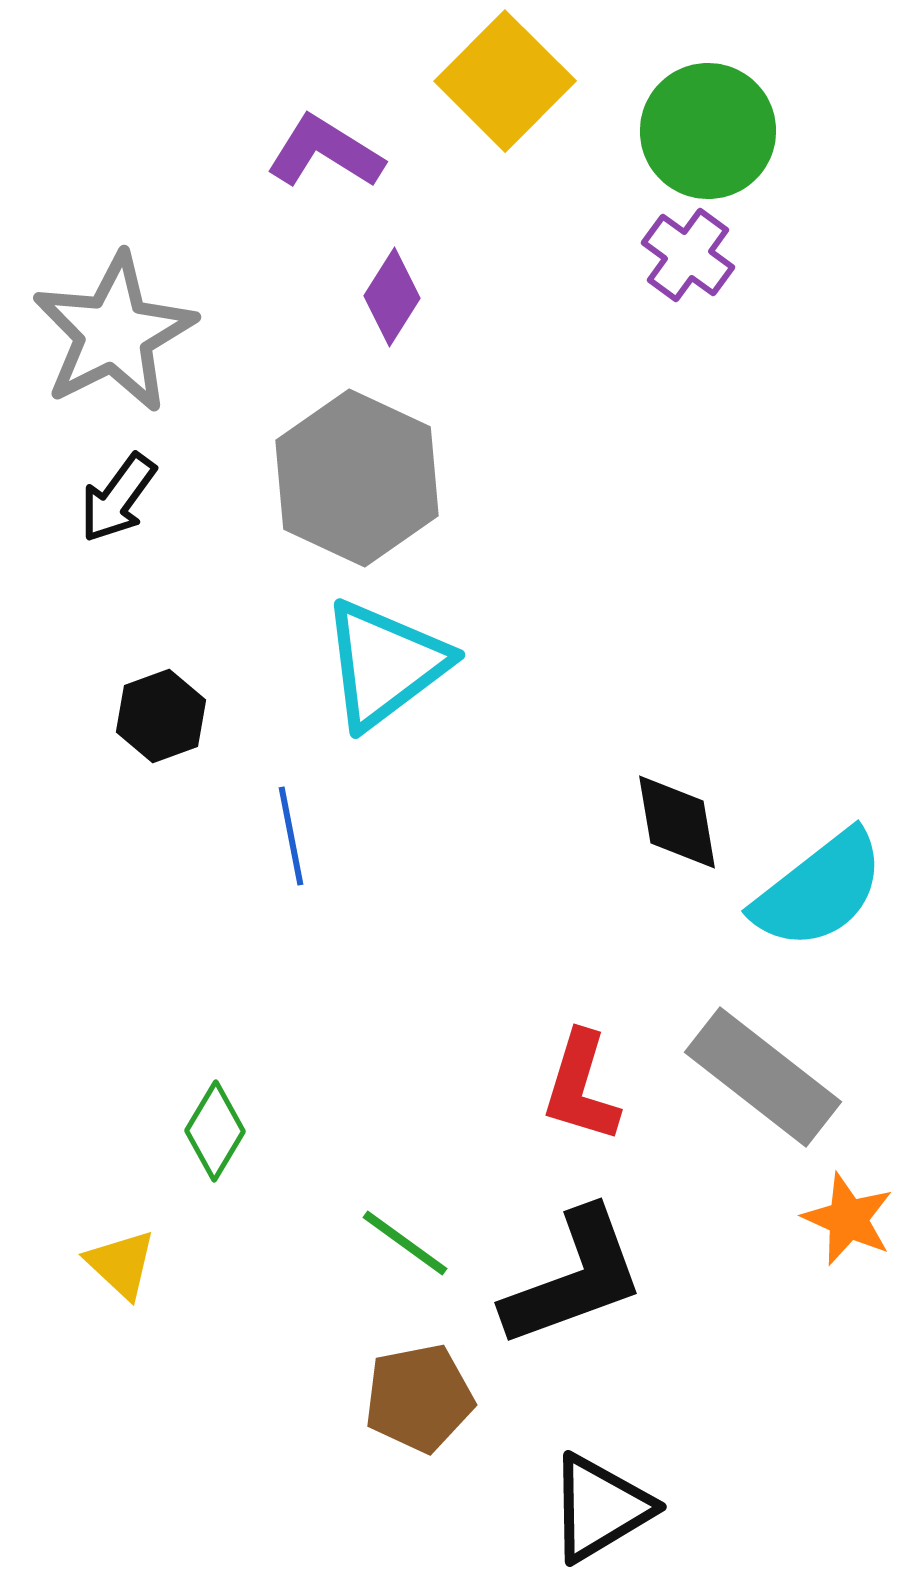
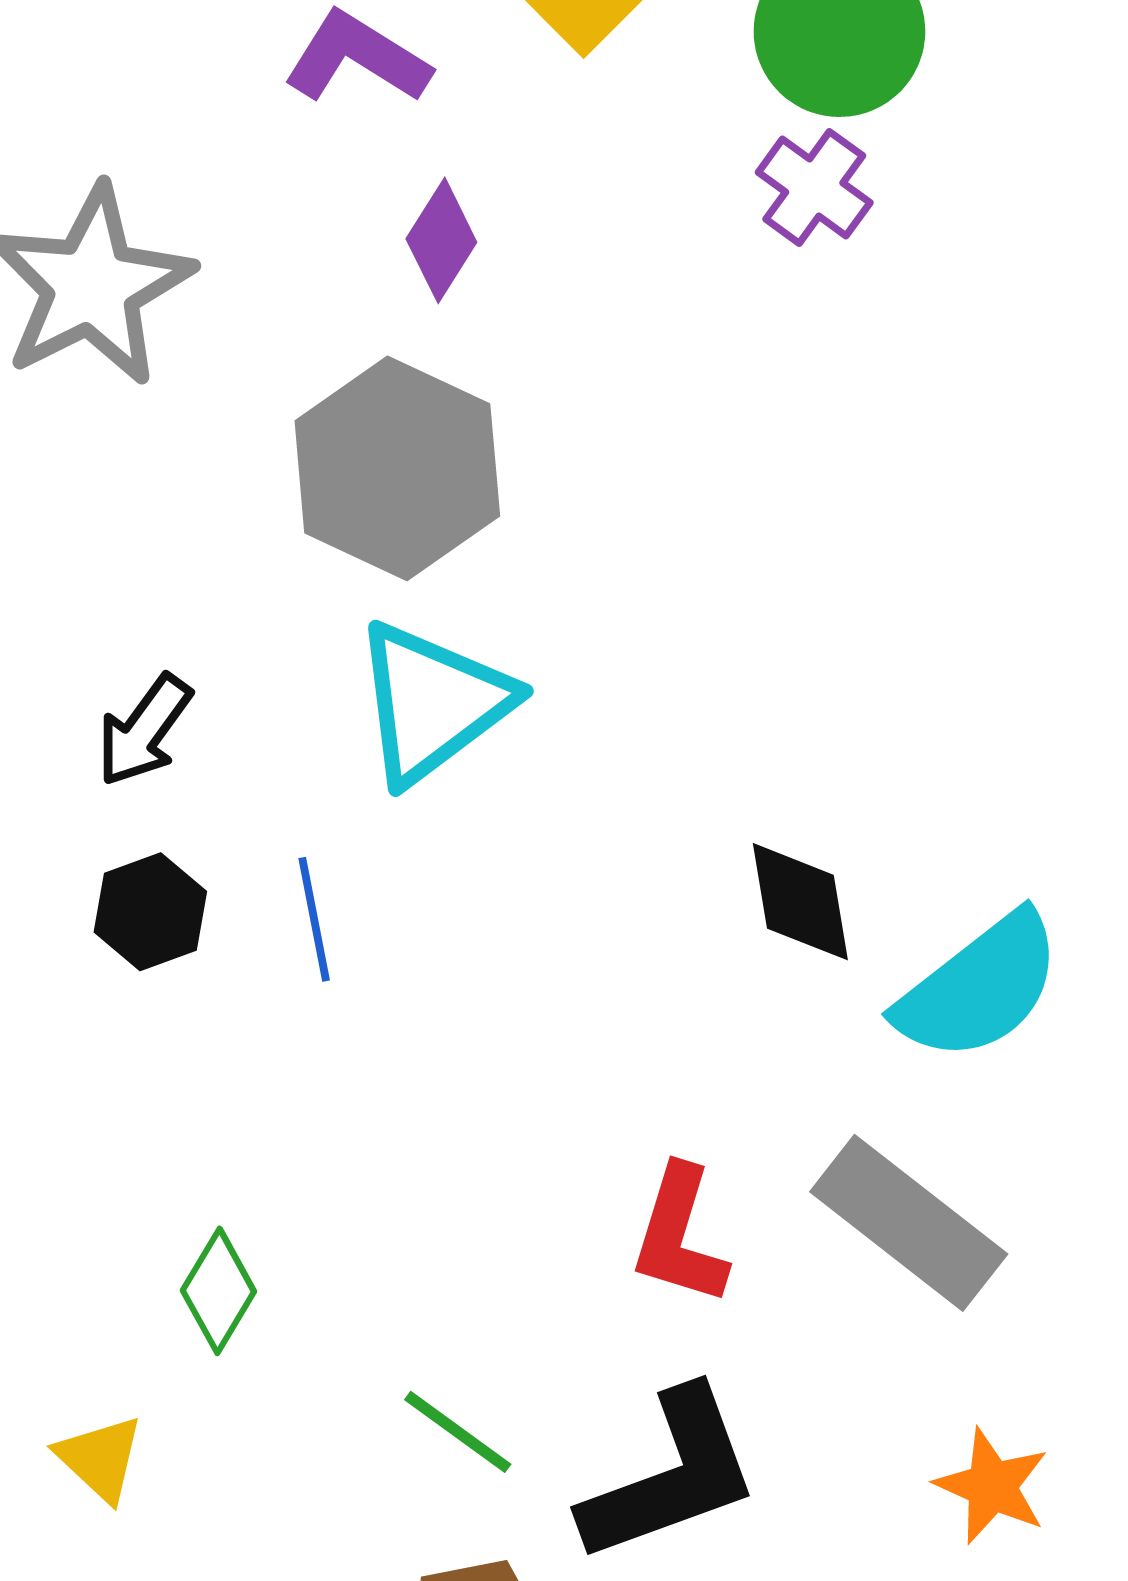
black arrow: (118, 498) -> (144, 730), moved
black hexagon: (161, 716) -> (150, 912), moved
orange star: (848, 1219) -> (992, 1486), moved

